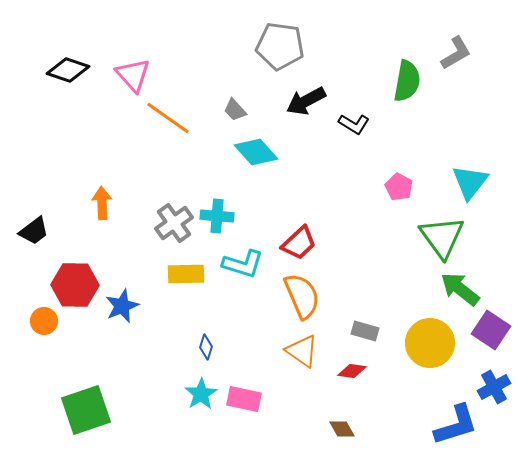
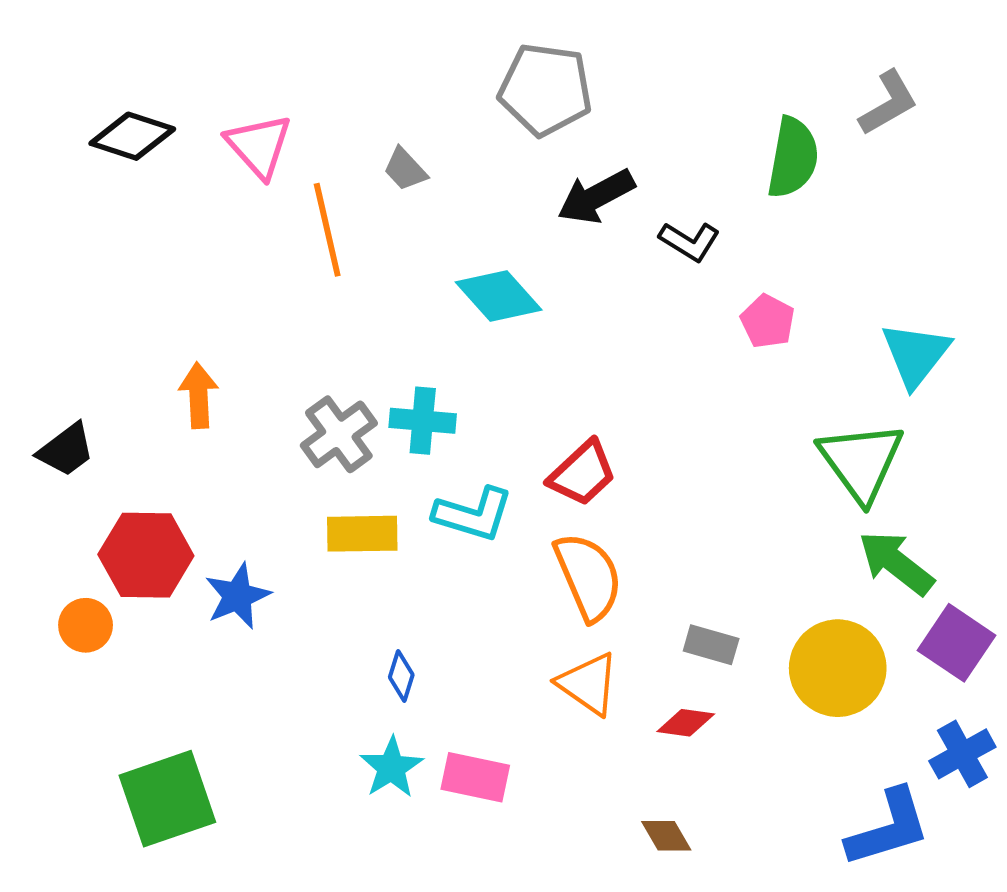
gray trapezoid: (235, 110) -> (405, 169), moved
orange line: (168, 118) -> (327, 230), turned 42
pink pentagon: (399, 187) -> (768, 321), moved

